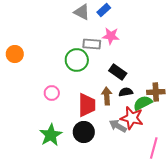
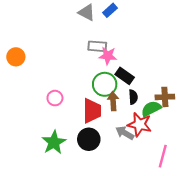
pink star: (111, 36) -> (108, 56), moved
green circle: (77, 60) -> (105, 84), moved
black semicircle: (126, 92) -> (133, 97), turned 96

